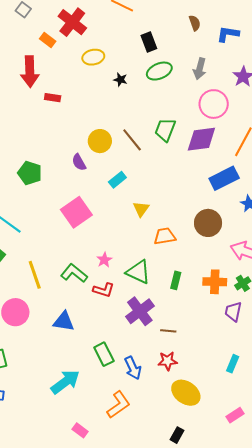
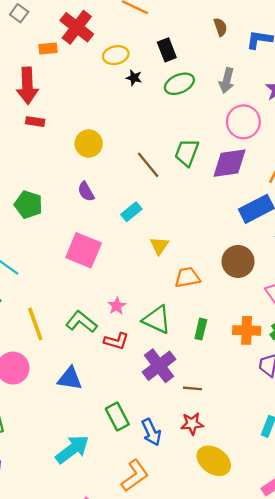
orange rectangle: (48, 40) -> (48, 48), turned -42
yellow ellipse: (93, 57) -> (116, 55), moved
black star: (120, 80) -> (134, 78), moved
red rectangle: (53, 98) -> (35, 122), moved
yellow circle: (100, 141) -> (89, 144), moved
pink square: (76, 212) -> (84, 250), turned -32

